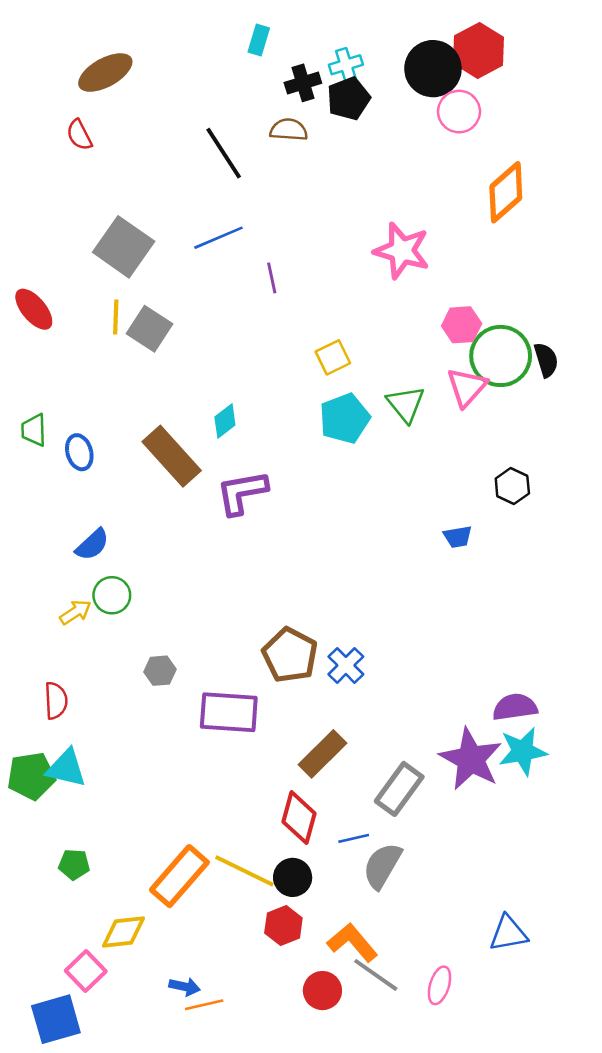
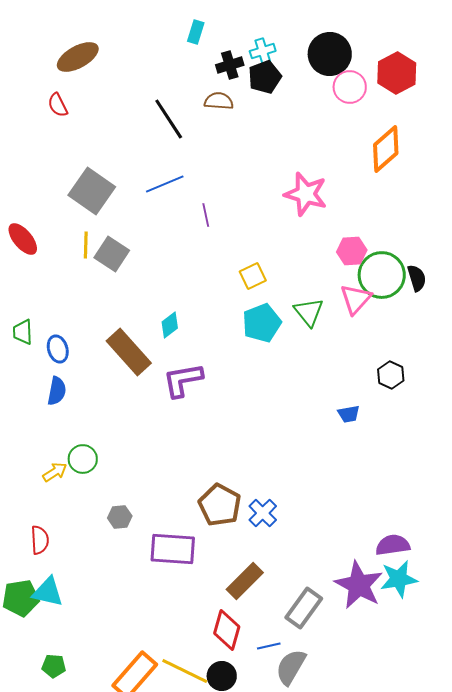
red hexagon: (479, 50) -> (397, 73), moved
blue semicircle: (92, 545) -> (57, 391), moved, turned -36

